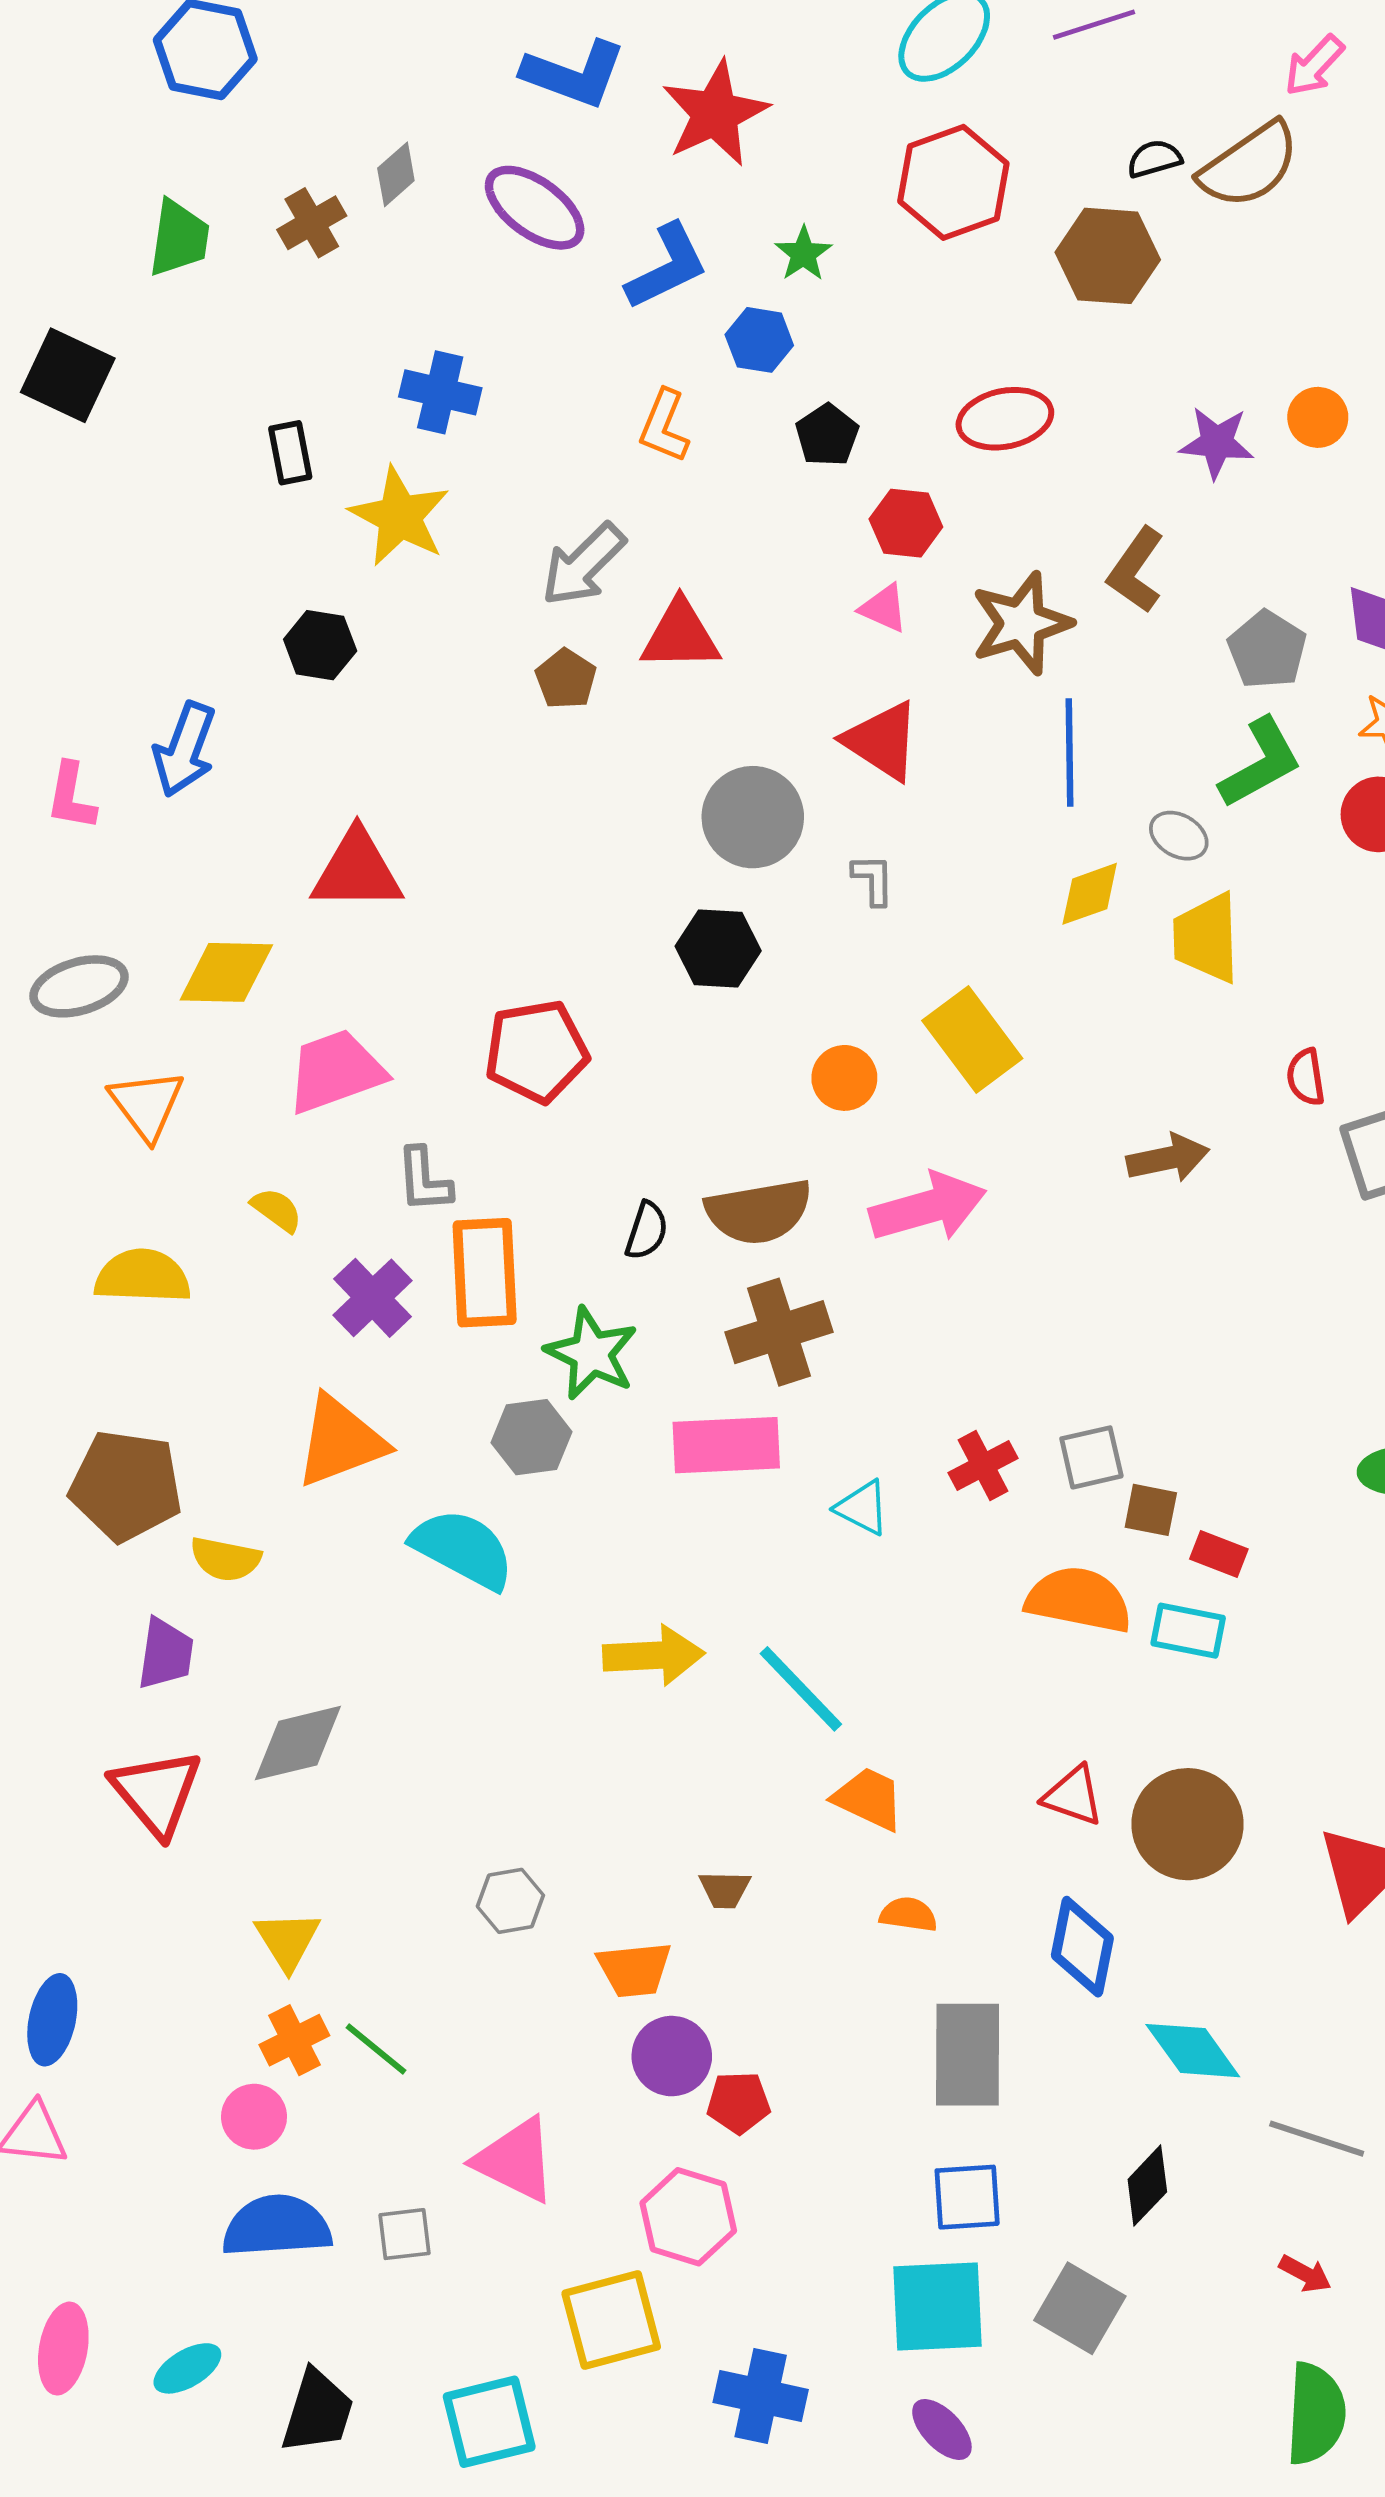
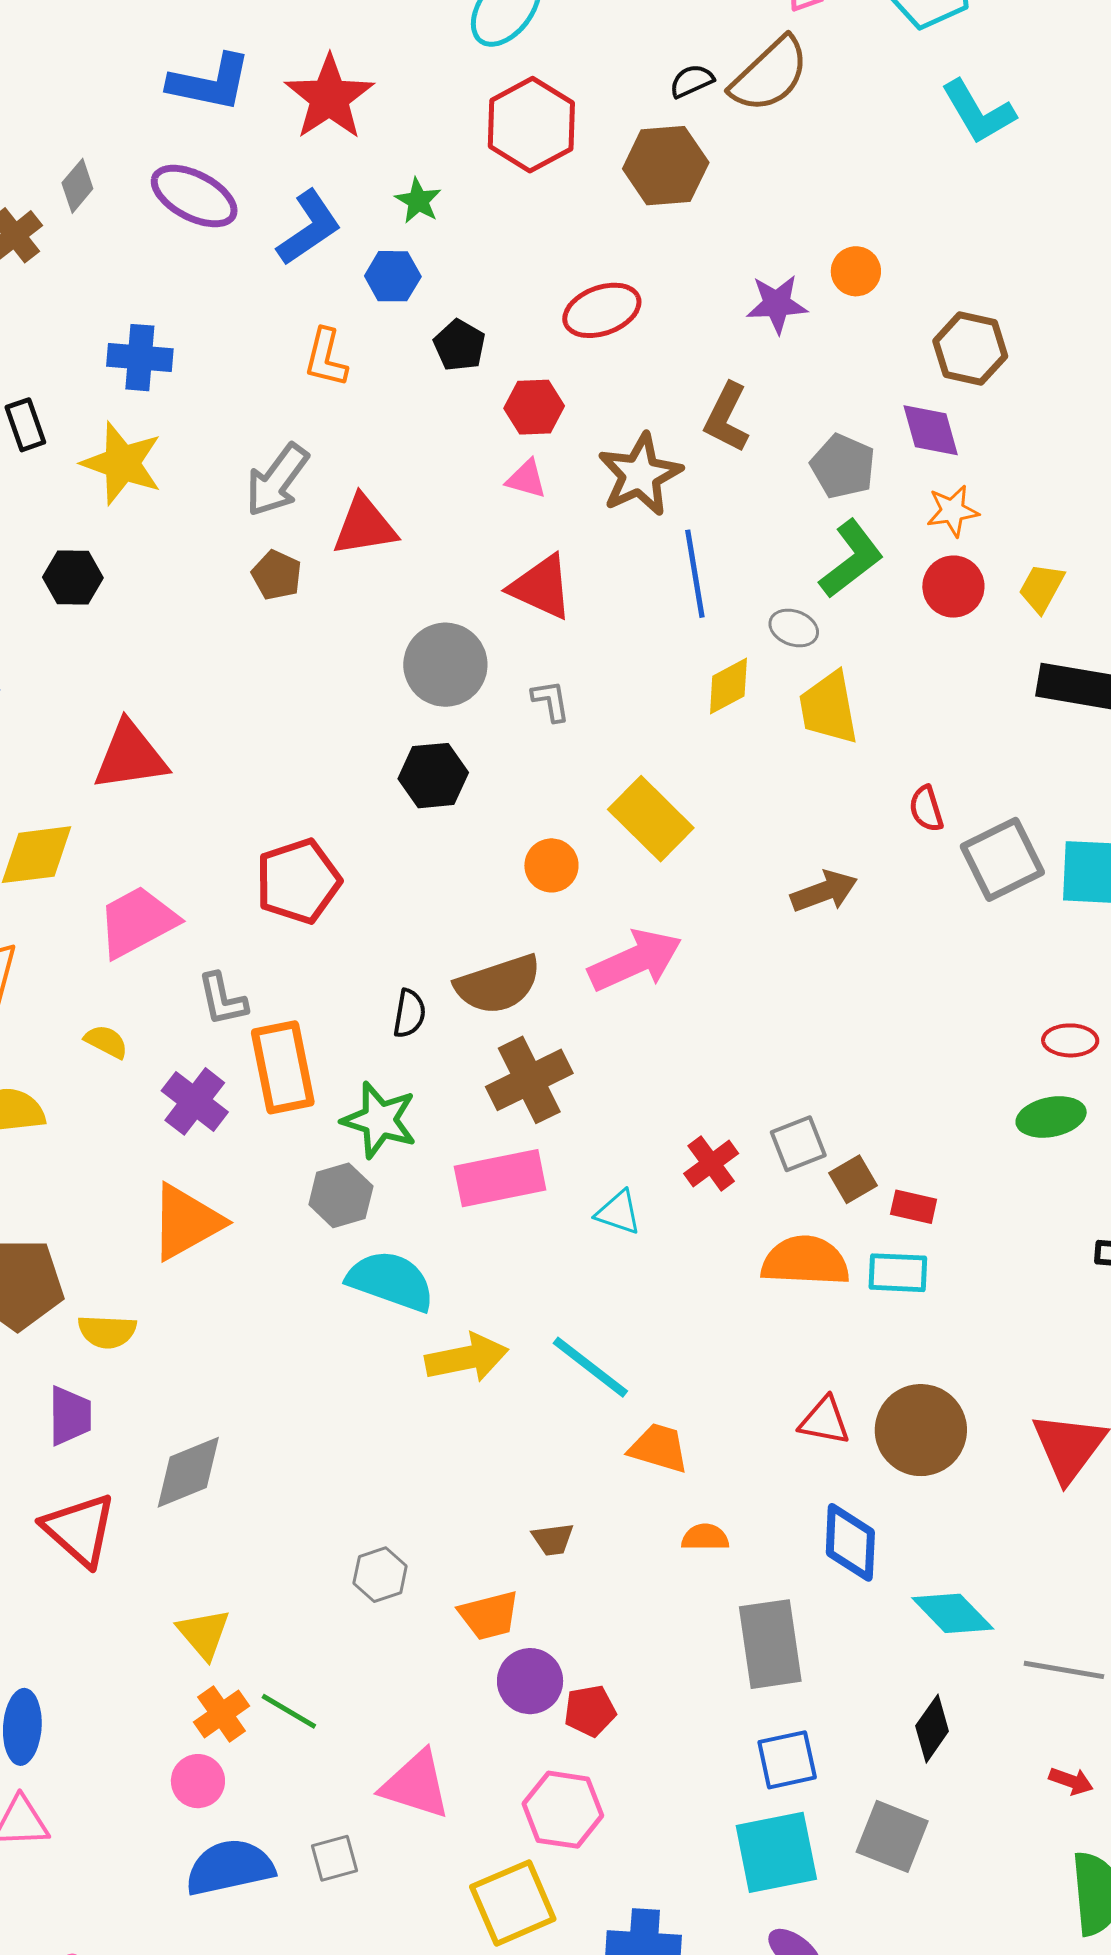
brown square: (1151, 1510) -> (853, 1179), turned -33
cyan semicircle: (463, 1549) -> (391, 1281), moved

